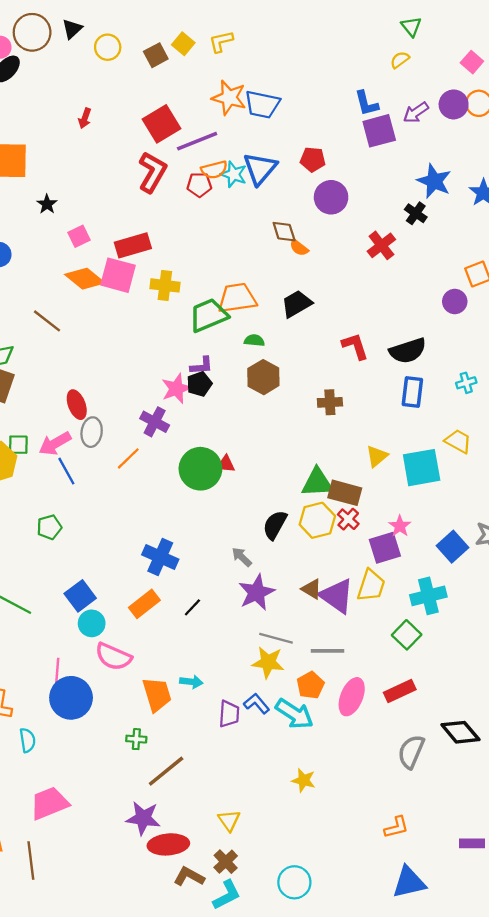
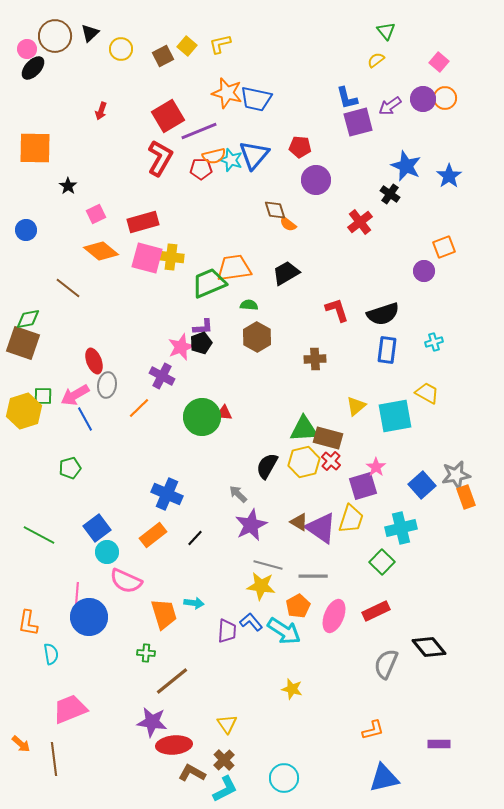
pink square: (118, 275) -> (147, 258), moved

